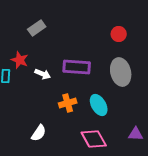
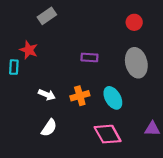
purple rectangle: (77, 67) -> (89, 57), size x0.6
white arrow: (43, 74) -> (47, 95), moved

